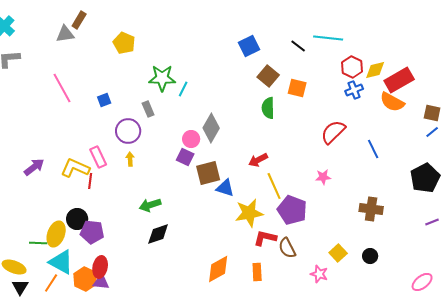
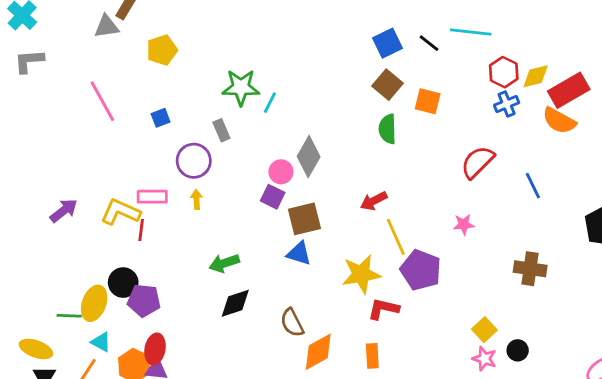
yellow pentagon: (124, 43) -> (162, 50), moved, turned 30
blue square: (249, 46) -> (388, 43), moved
pink rectangle: (98, 157) -> (152, 197), turned -65
blue triangle: (225, 188) -> (299, 253), moved
brown semicircle: (287, 248) -> (292, 323), moved
black circle: (370, 256) -> (518, 350), moved
cyan triangle: (61, 262) -> (101, 342), size x0.6
pink star: (319, 274) -> (484, 359), moved

